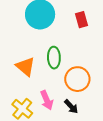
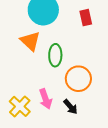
orange triangle: (25, 66) -> (30, 41), moved

